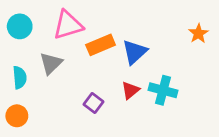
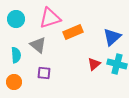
blue triangle: (135, 52) -> (112, 37), moved
gray triangle: (51, 63) -> (38, 45), turned -36
purple square: (93, 103) -> (44, 73), moved, turned -32

